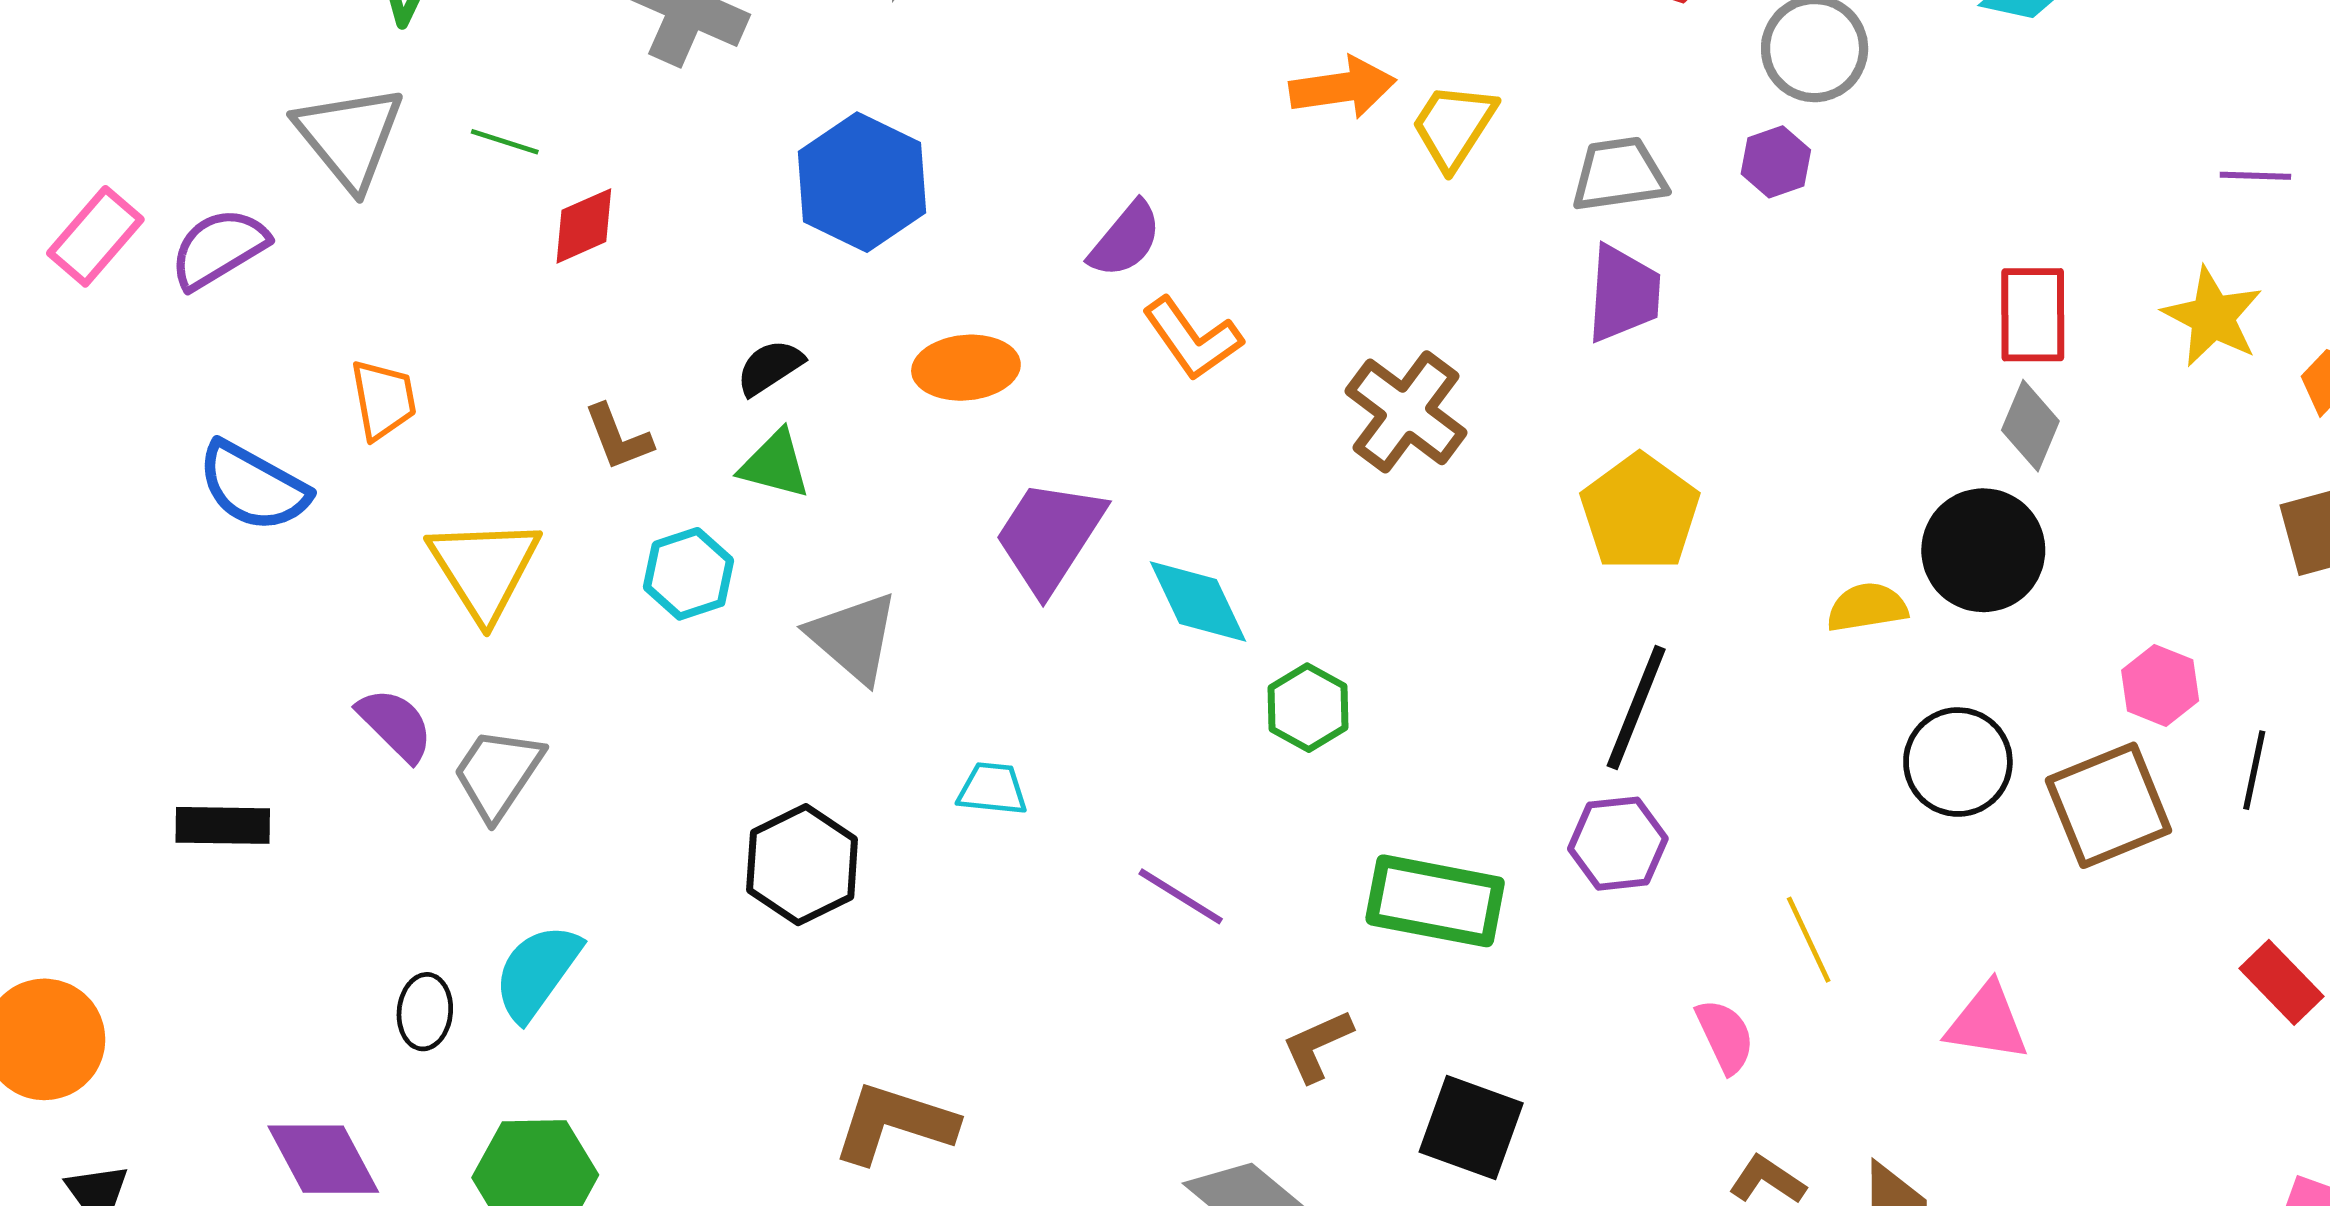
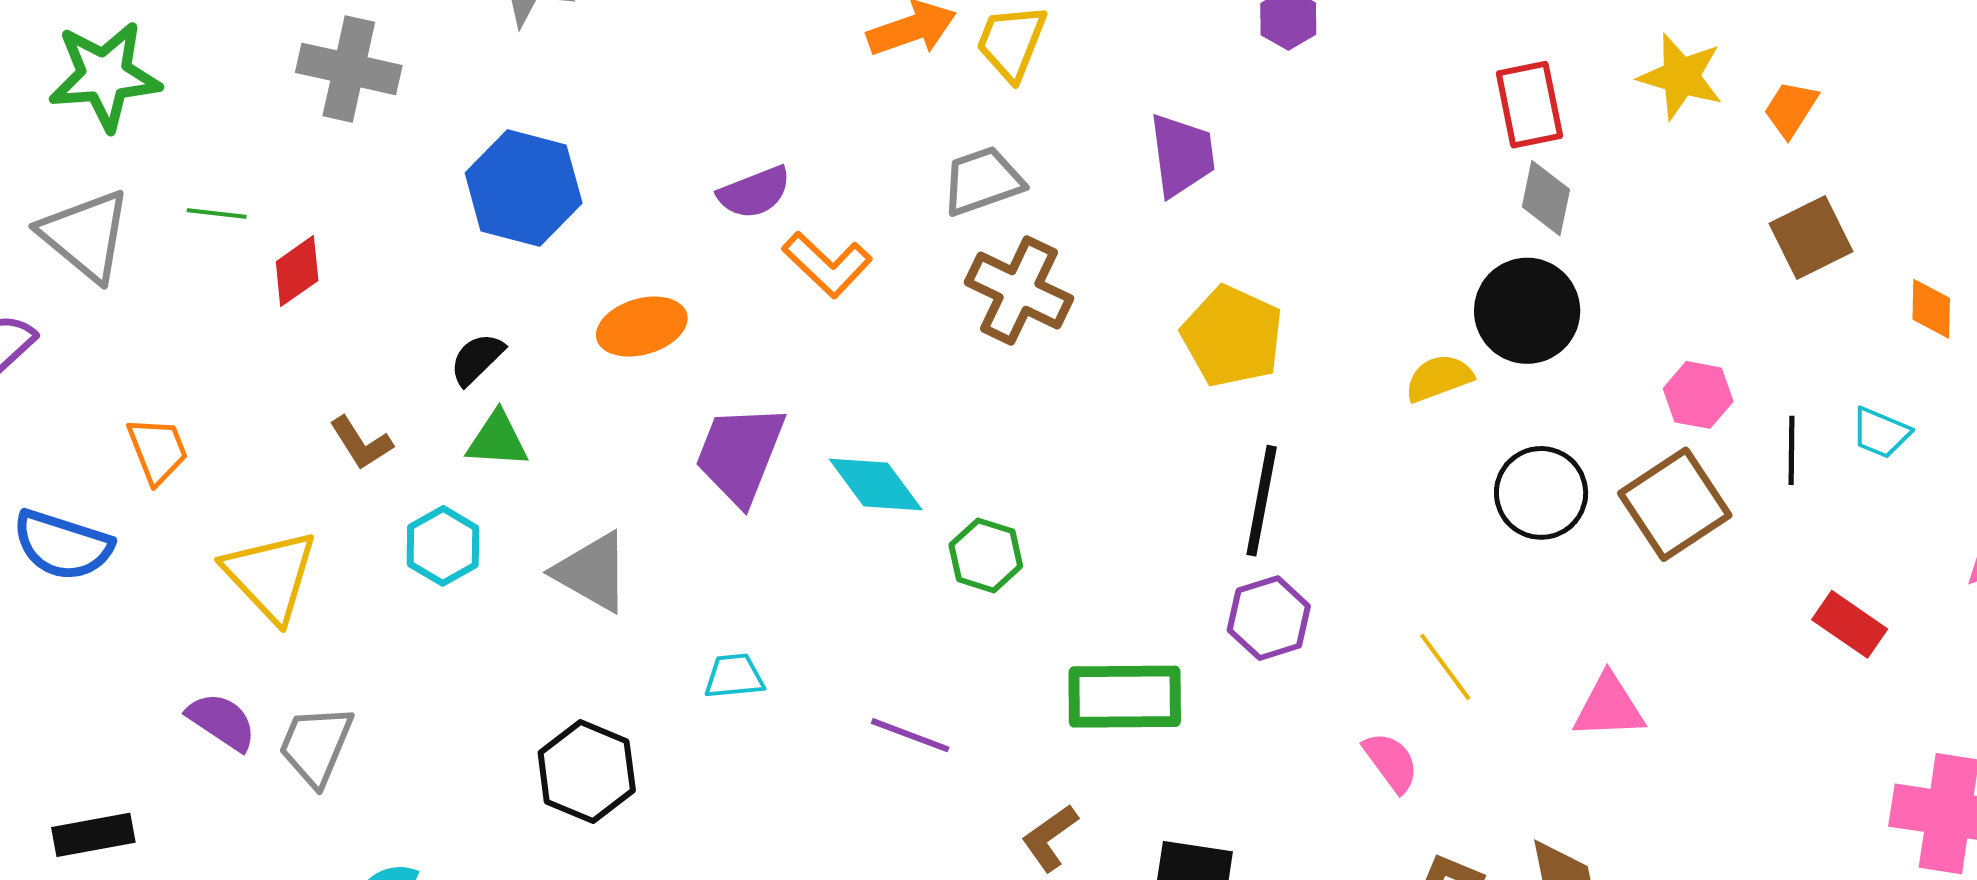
gray trapezoid: (1619, 174) -> (983, 181), moved
purple semicircle: (1125, 240) -> (754, 192), turned 40

